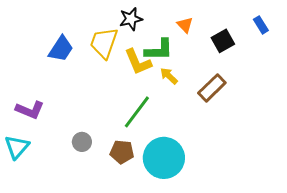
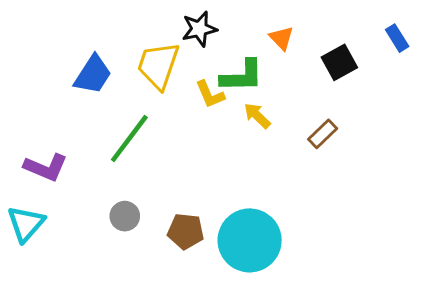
yellow L-shape: (138, 62) -> (210, 94), size x0.7
brown rectangle: (212, 88) -> (323, 134), size x0.7
green line: (137, 112) -> (129, 138), moved

